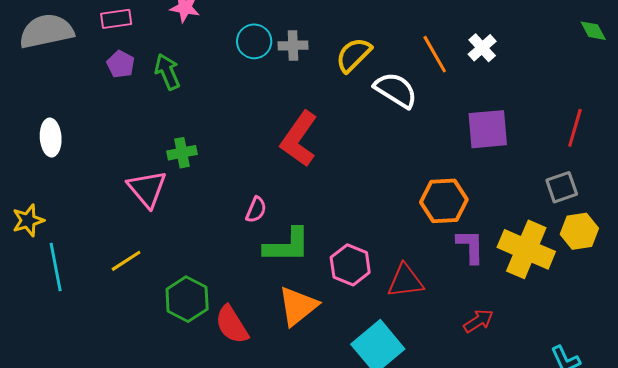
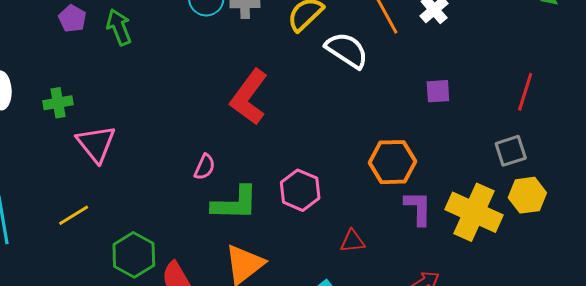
purple square: (488, 129) -> (438, 91), size x0.6
green cross: (182, 153) -> (58, 103), moved
pink hexagon: (350, 265) -> (300, 190), moved
red triangle: (405, 281) -> (352, 241), size x0.7

